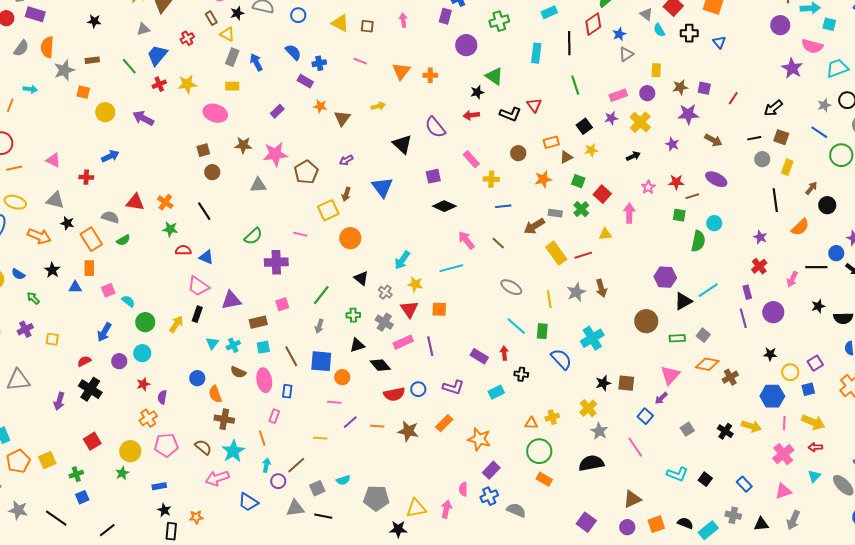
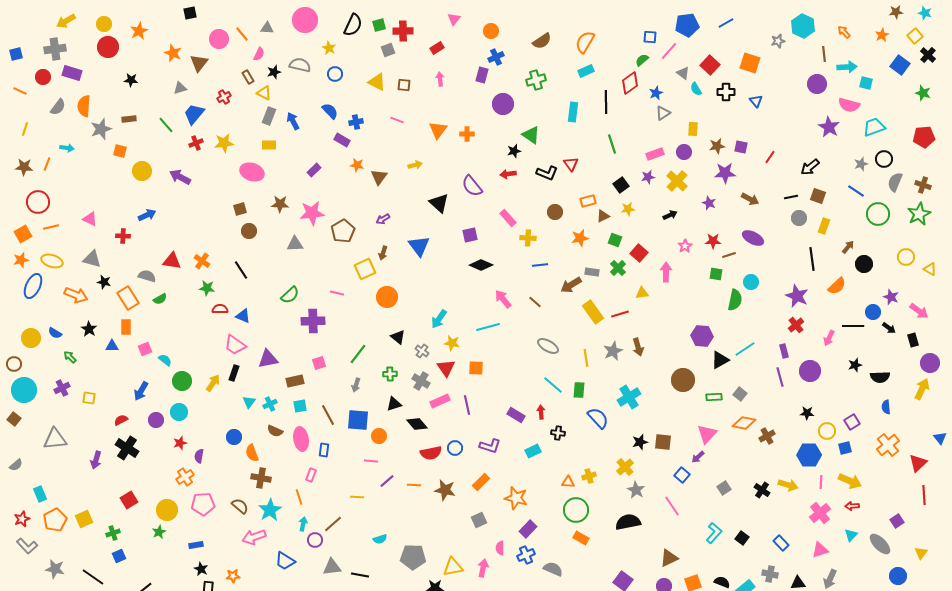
purple star: (760, 237) -> (797, 296), size x1.6
cyan L-shape: (677, 474) -> (714, 533), turned -70
gray square: (317, 488) -> (479, 520), moved

